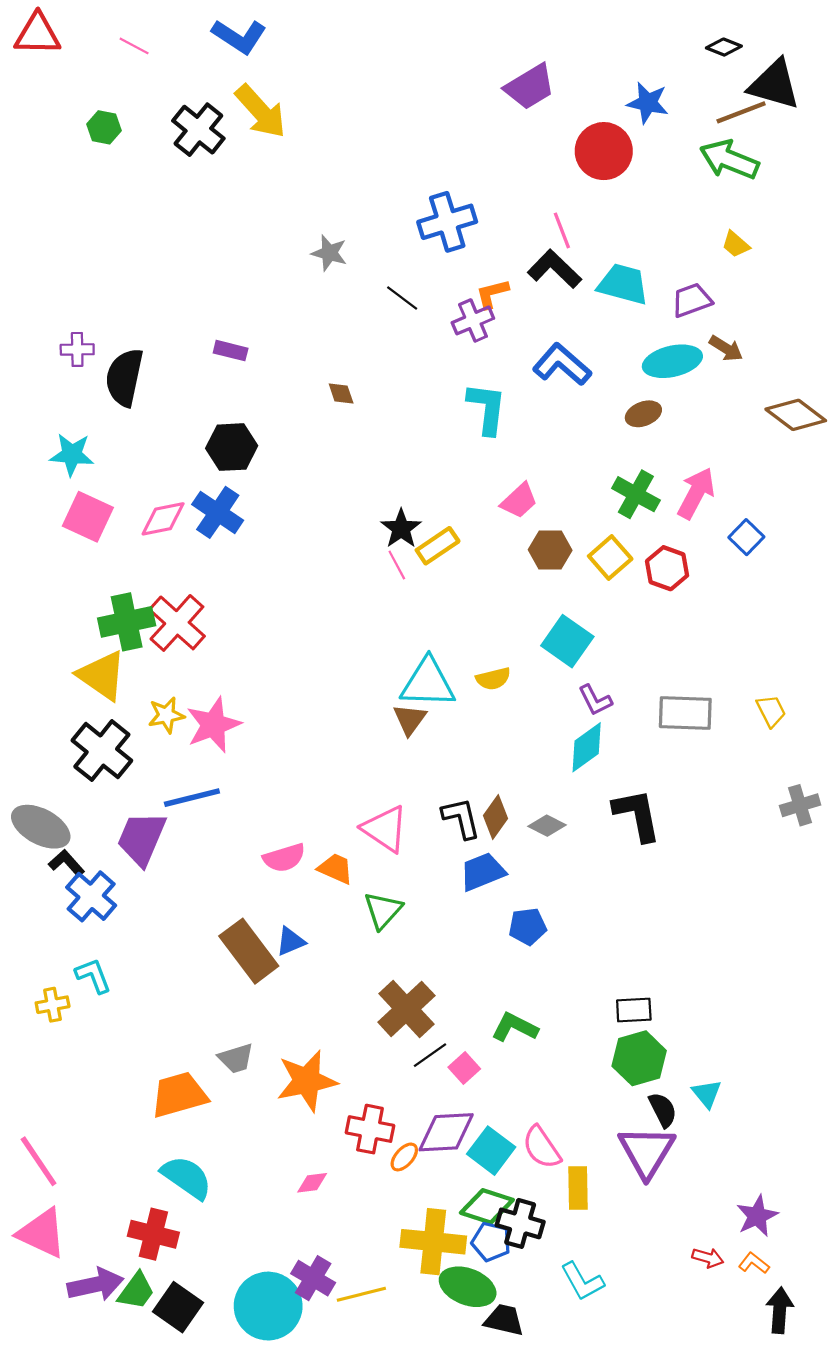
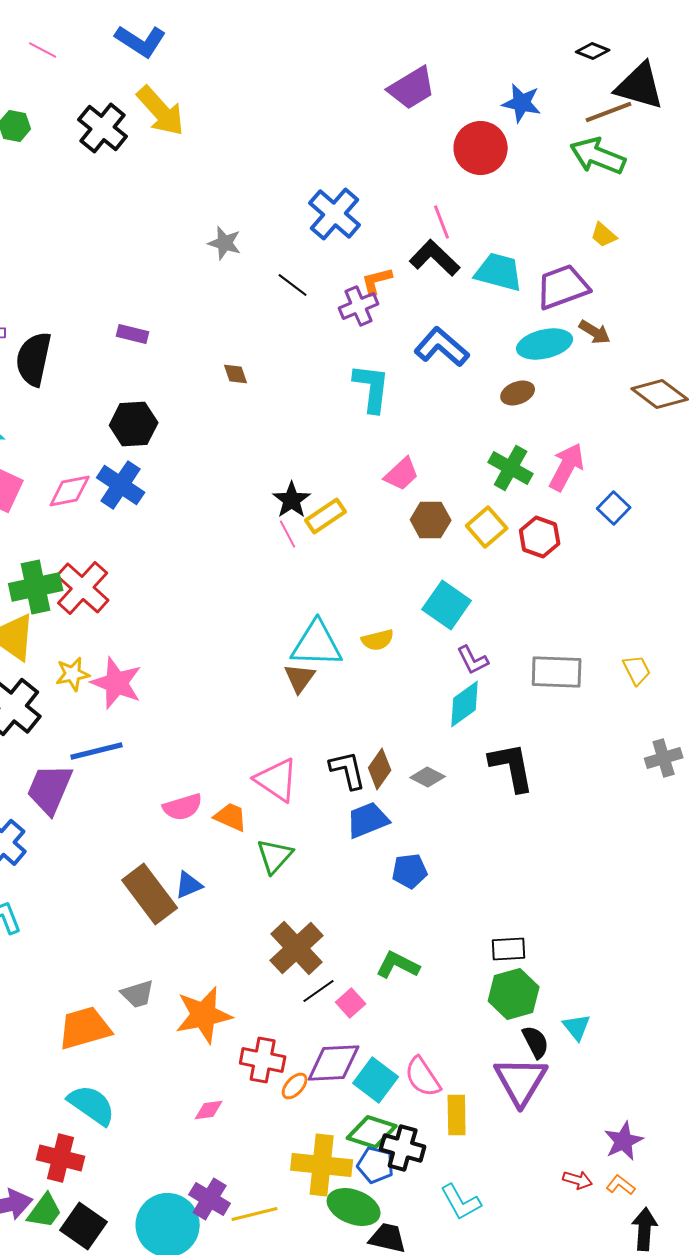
blue cross: (447, 222) -> (335, 214), turned -32
purple trapezoid: (692, 300) -> (563, 287), size x1.4
pink star: (213, 725) -> (117, 683), turned -30

